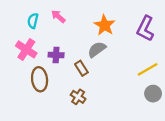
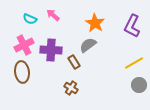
cyan semicircle: (33, 21) -> (30, 19), turned -80
pink cross: (26, 49) -> (24, 45), turned 30
purple cross: (56, 55) -> (51, 50), size x1.5
brown ellipse: (40, 79) -> (22, 72), moved

